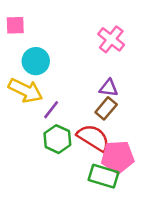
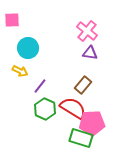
purple triangle: (109, 88) -> (90, 53), moved
yellow arrow: (26, 90) -> (20, 71), size x0.6

